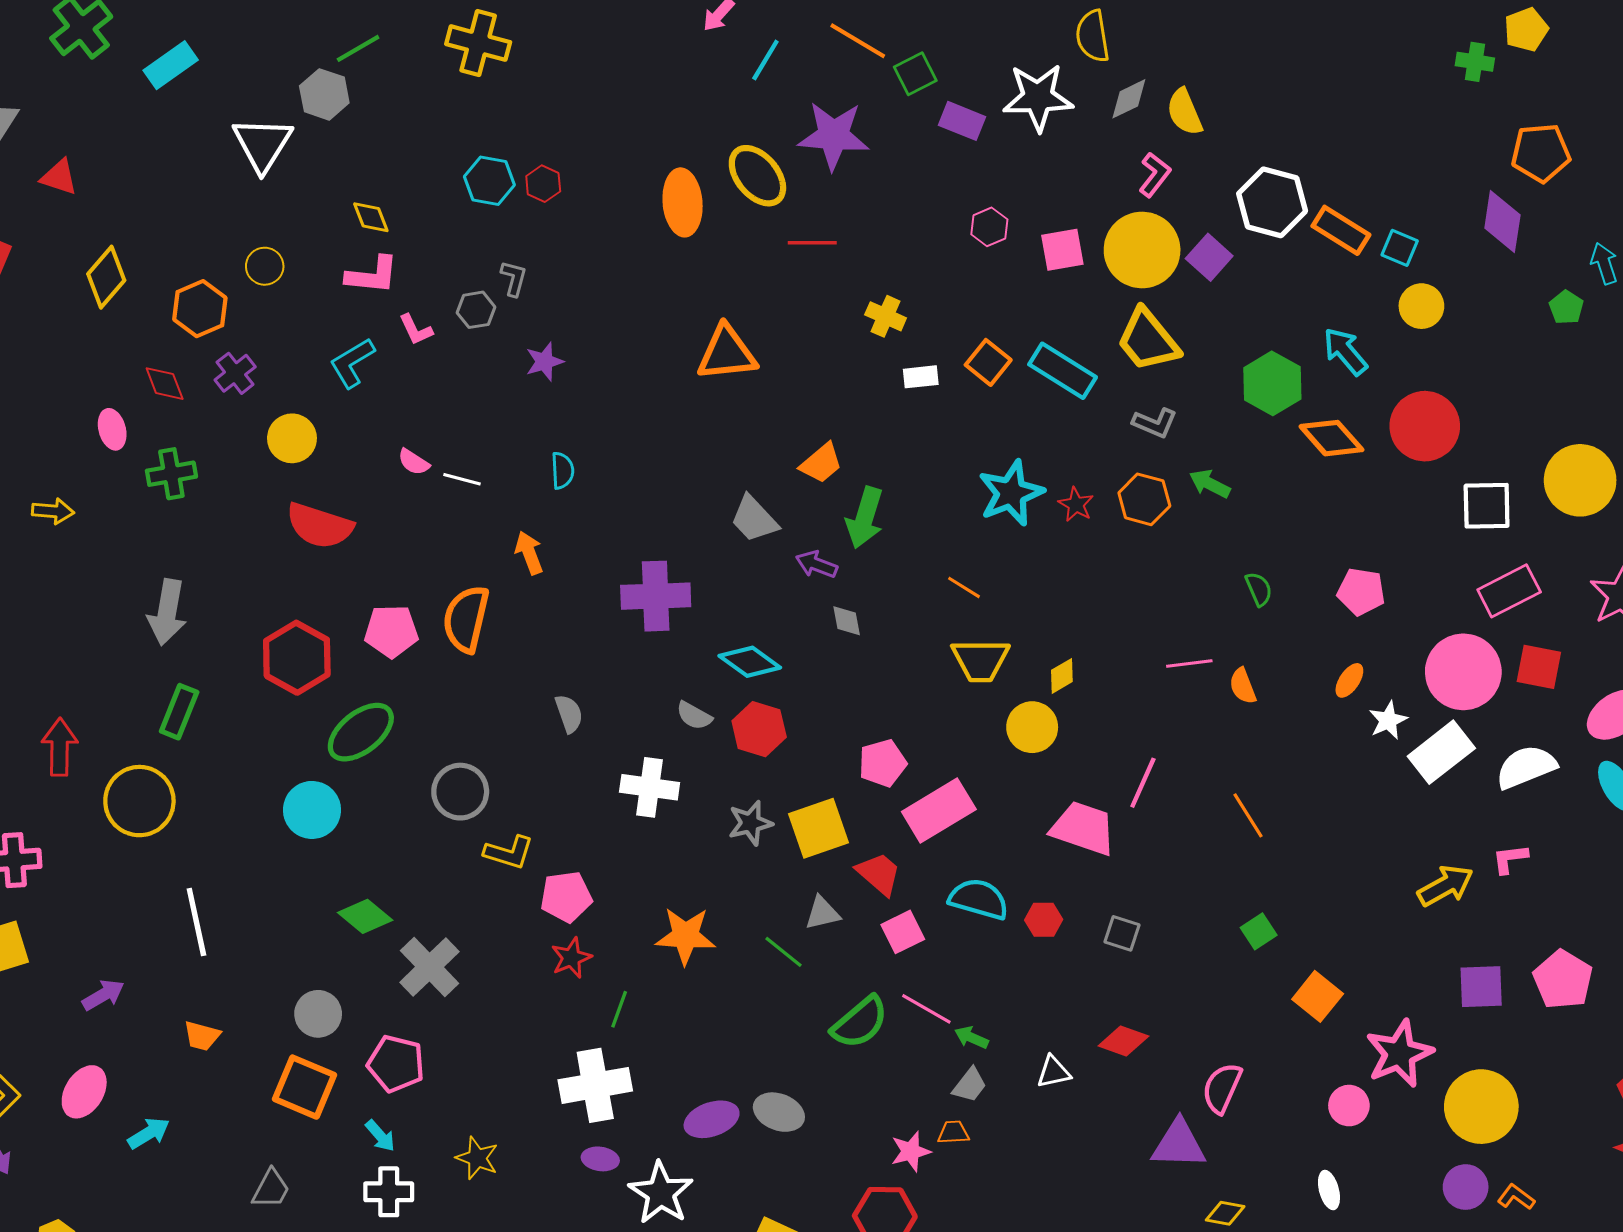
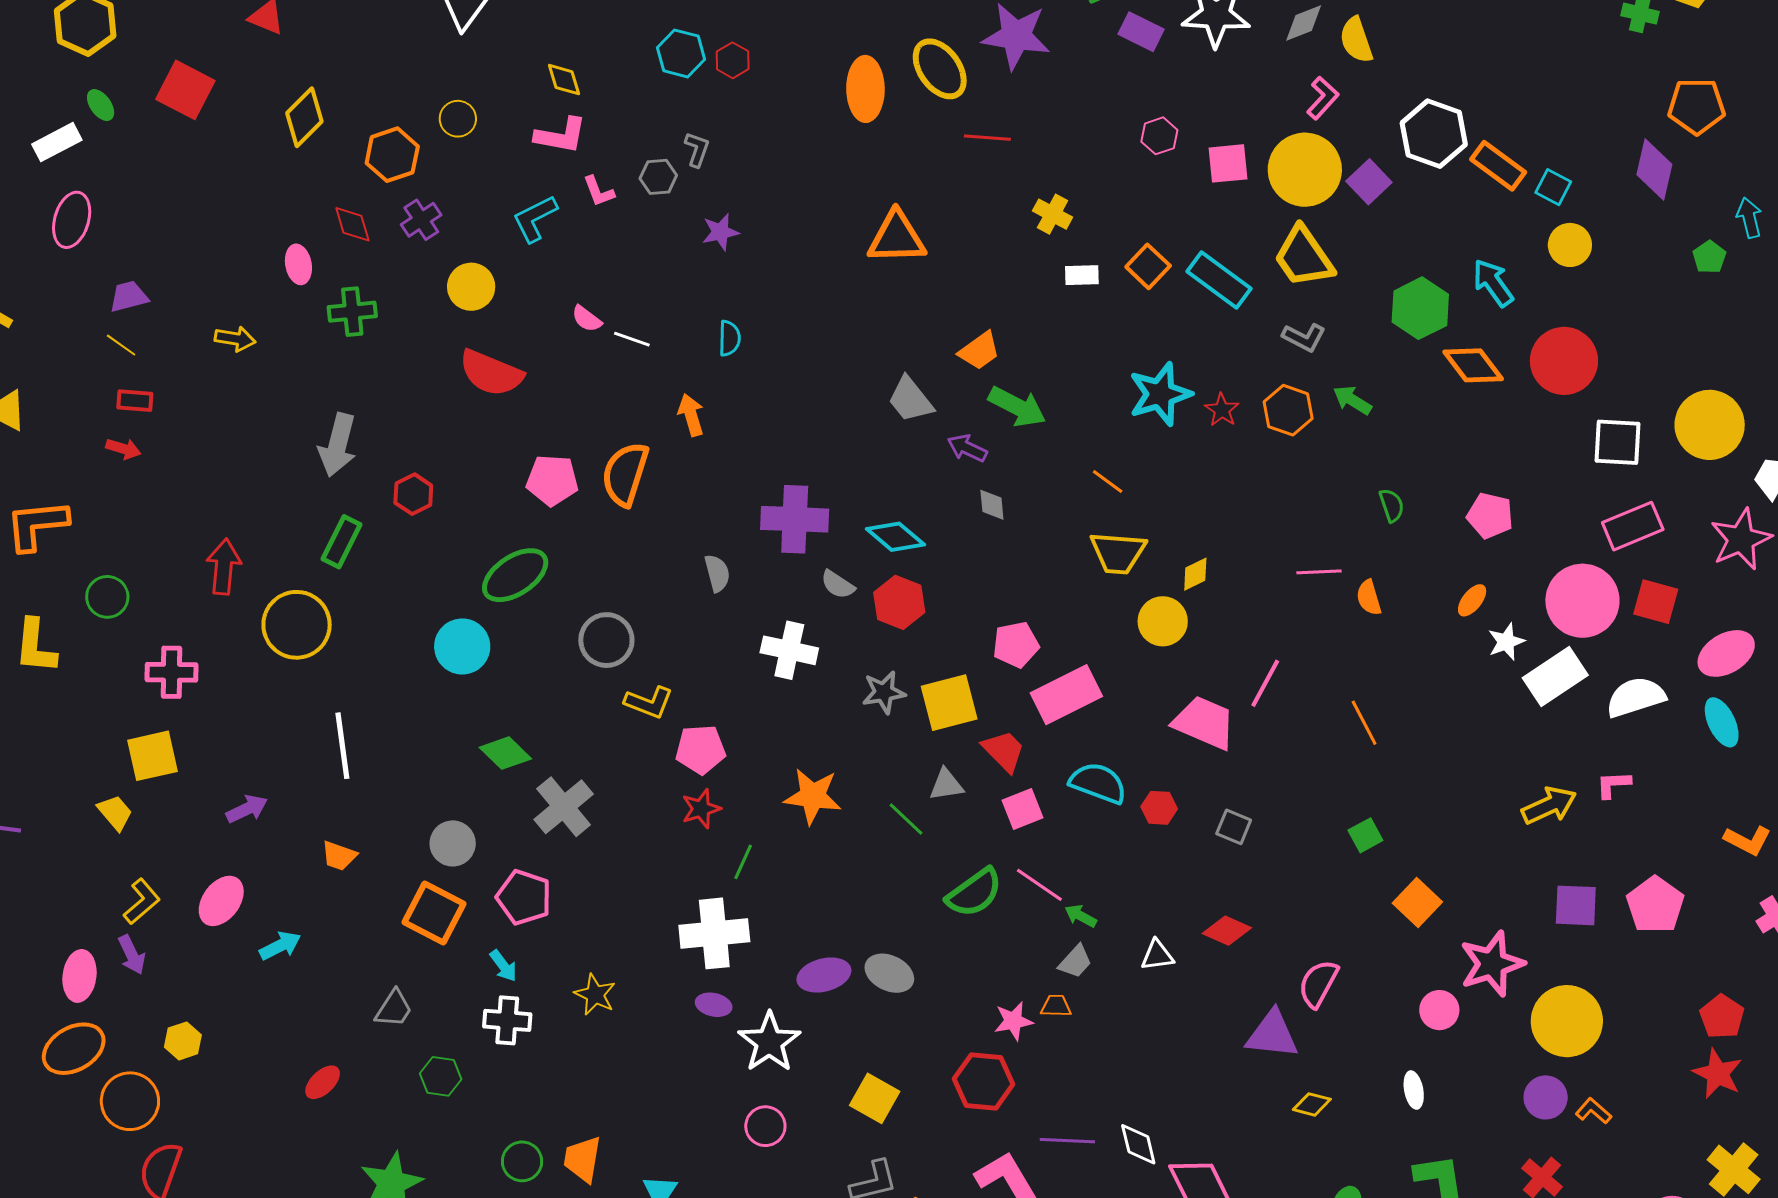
green arrow: (865, 518) -> (1017, 407), turned -84
purple cross: (656, 596) -> (795, 519), moved
red hexagon: (297, 658) -> (413, 494), moved, size x0.6

